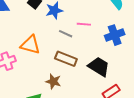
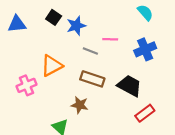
orange triangle: (30, 45) -> (52, 66), turned -40

